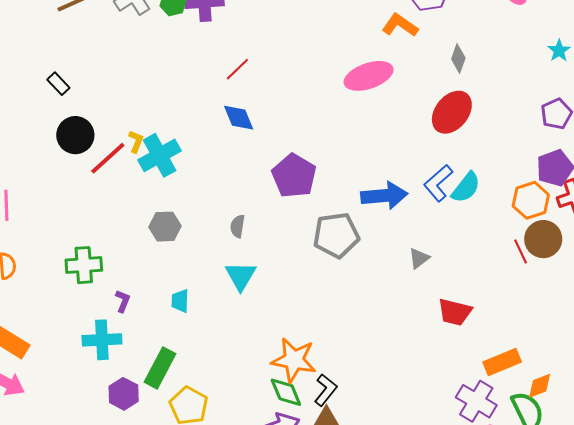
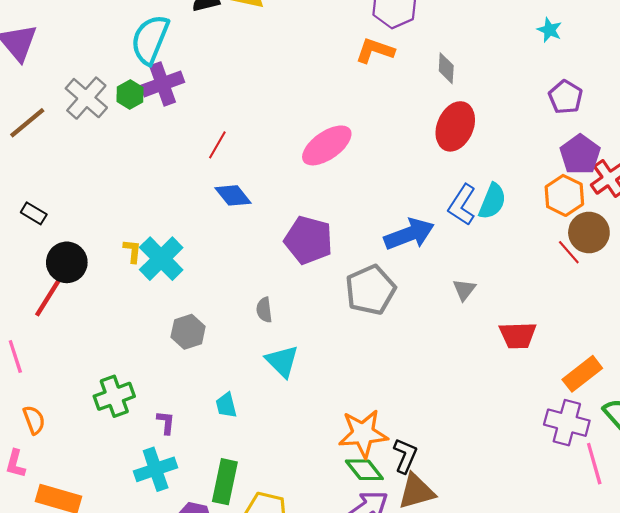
pink ellipse: (369, 76) -> (327, 145), moved
red line: (108, 158) -> (49, 296), moved

